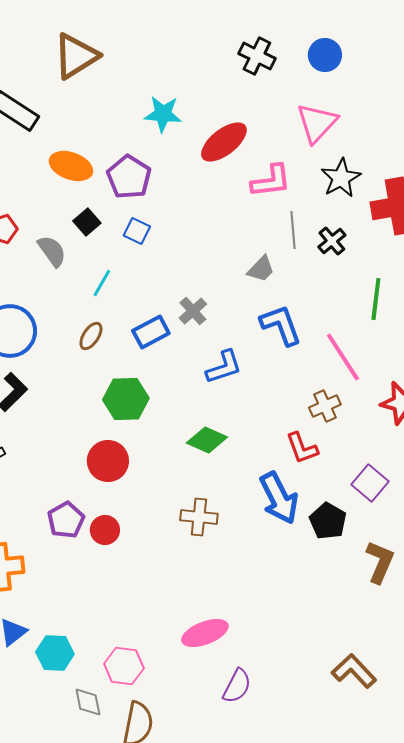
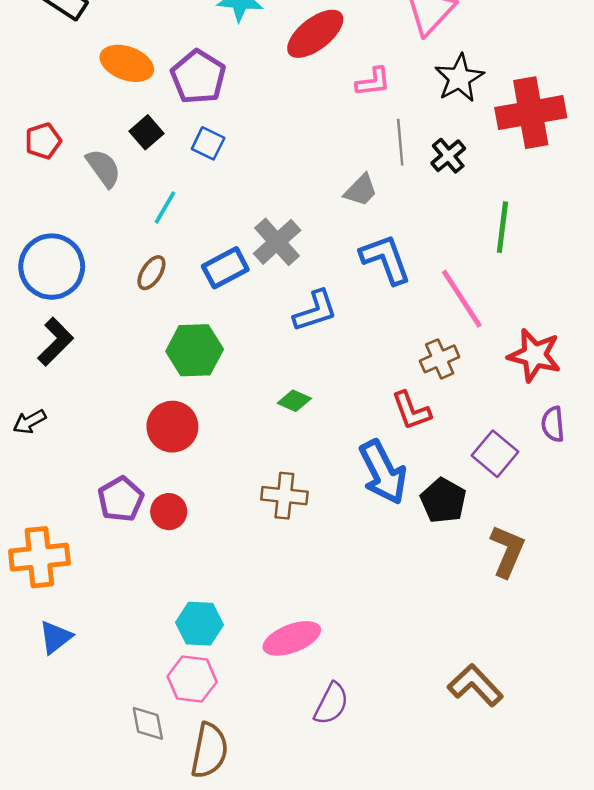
pink L-shape: (271, 181) -> (373, 82), size x0.7
gray cross: (193, 311) -> (277, 242), size x1.4
green diamond: (207, 440) -> (294, 401), size x0.7
cyan hexagon: (55, 653) -> (199, 624), moved

